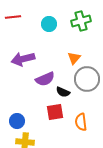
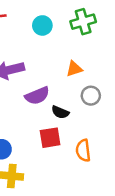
orange triangle: (74, 58) -> (74, 69), turned 32
gray circle: (87, 79) -> (91, 96), size x0.6

